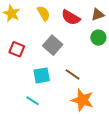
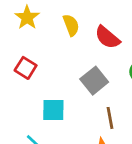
gray square: (53, 45) -> (94, 81), moved
brown line: (73, 74) -> (110, 118), moved, turned 35

